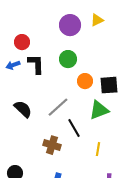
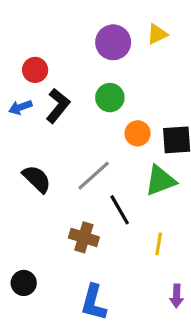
black L-shape: (36, 64) -> (58, 106), turned 40

